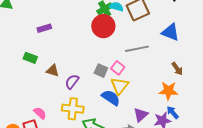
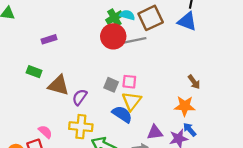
blue triangle: (170, 32) -> (187, 21), moved
gray line: (137, 49) -> (133, 41), moved
pink square: (118, 68) -> (129, 82), turned -32
brown triangle: (53, 71) -> (59, 85), size x1.5
purple triangle: (141, 115) -> (155, 132), turned 35

